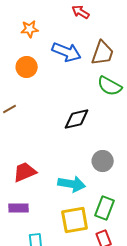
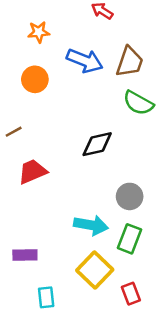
red trapezoid: (25, 172) -> (32, 172), moved
green rectangle: (105, 208) -> (130, 239), moved
yellow square: (75, 220) -> (95, 270), turned -36

